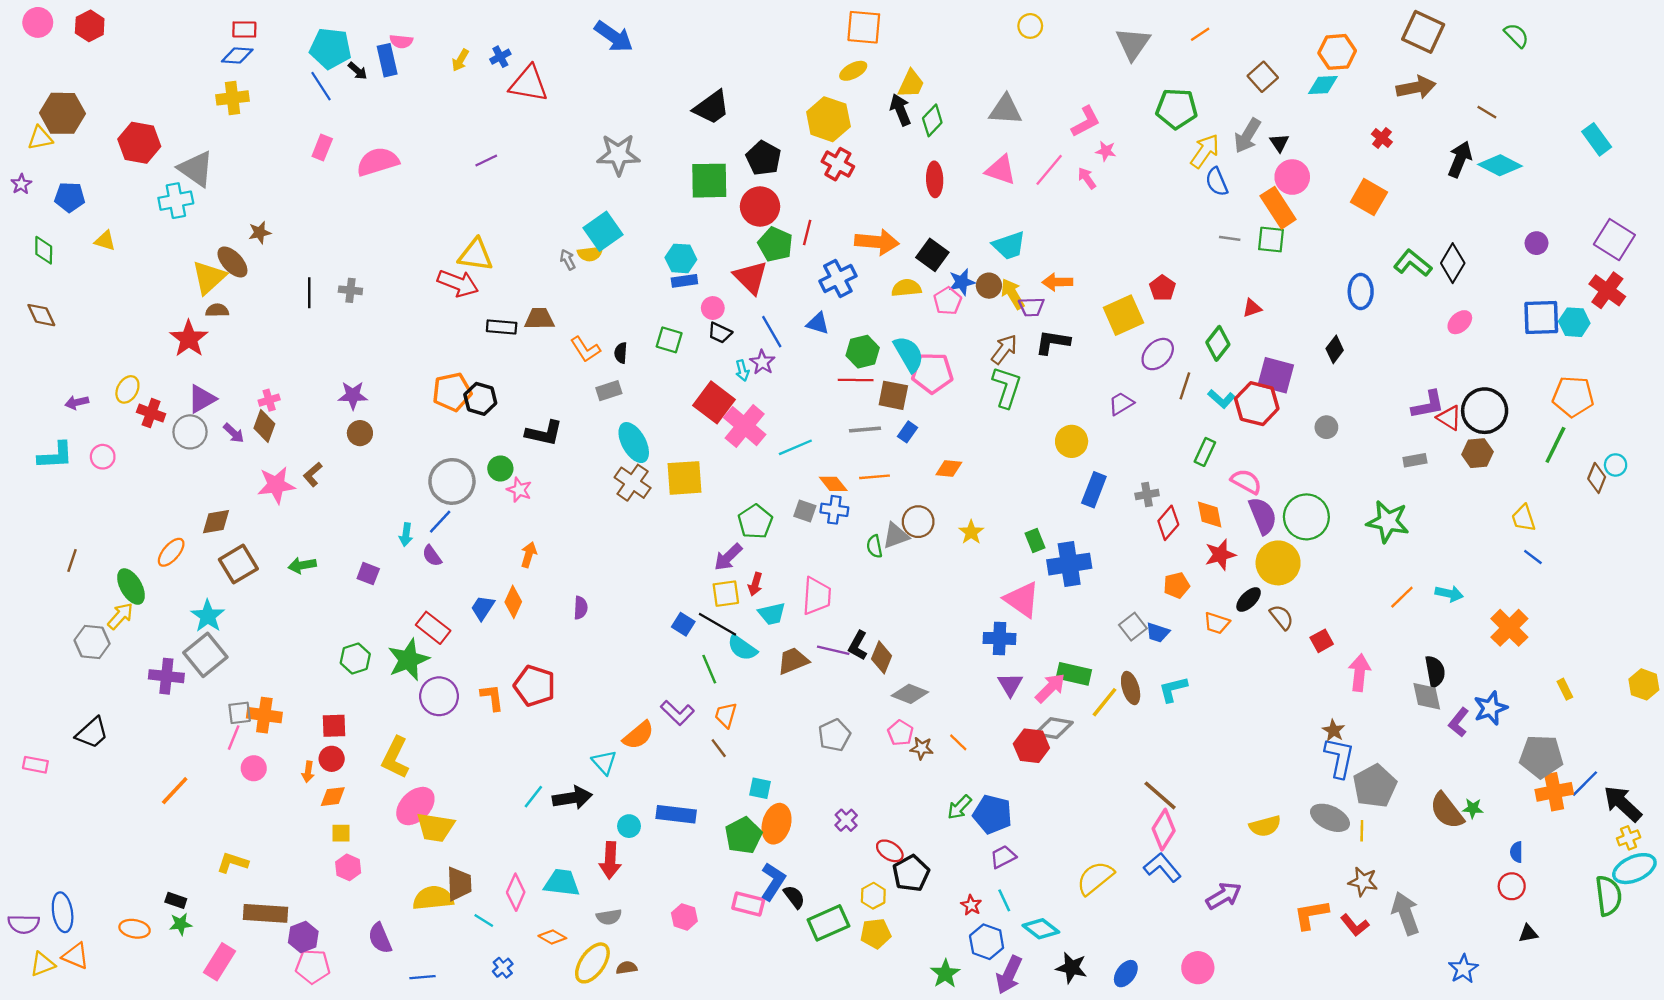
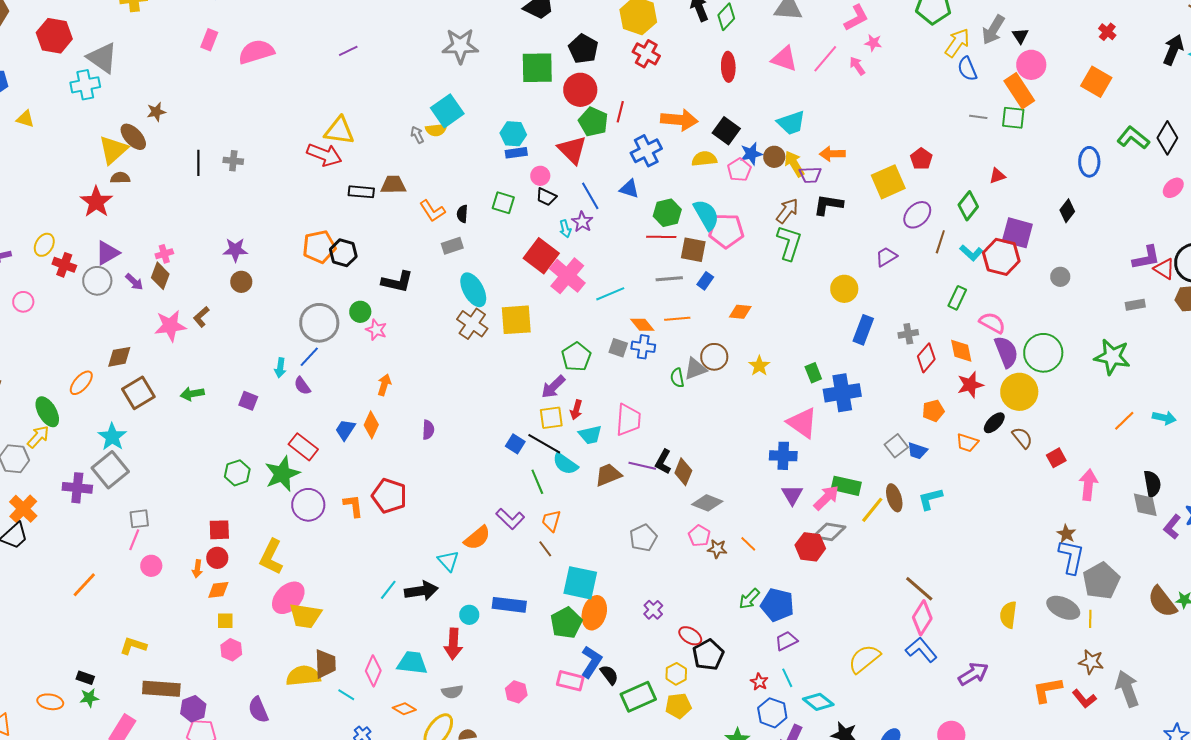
orange cross: (264, 715) -> (23, 509), moved, turned 36
cyan square: (760, 788) -> (580, 583), size x1.8
yellow semicircle: (1265, 826) -> (1008, 615), turned 112

